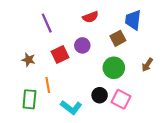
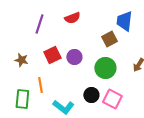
red semicircle: (90, 17) -> (72, 18), moved
purple line: (47, 23) -> (39, 24), turned 42
purple circle: (82, 45) -> (74, 57), moved

